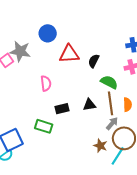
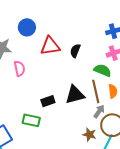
green semicircle: (109, 82) -> (103, 70), moved
pink semicircle: (46, 83) -> (19, 69), moved
black triangle: (89, 105) -> (75, 95), size x1.5

